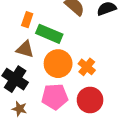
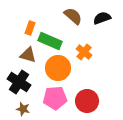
orange cross: (87, 67) -> (84, 52), moved

